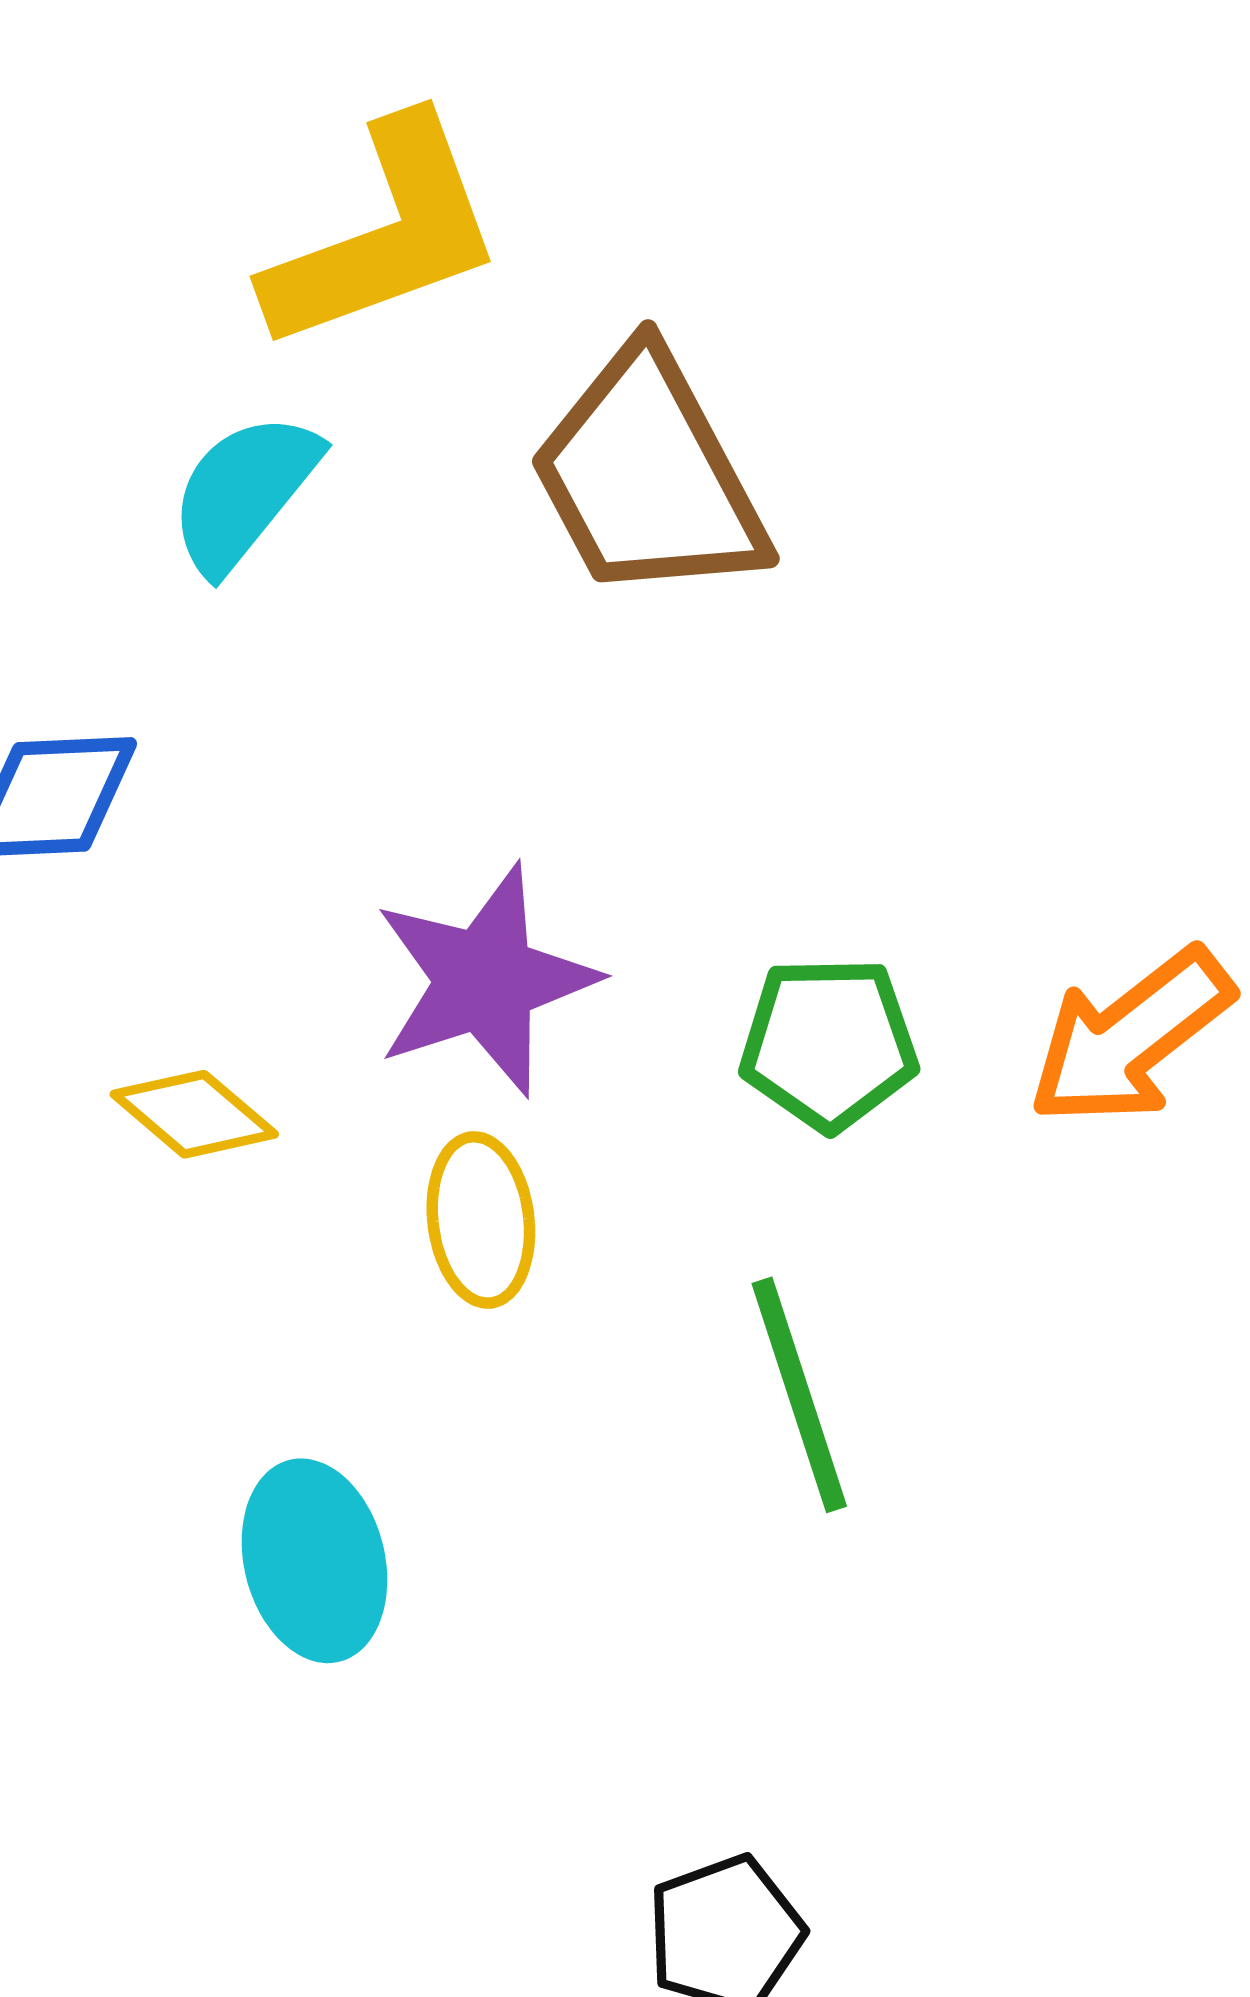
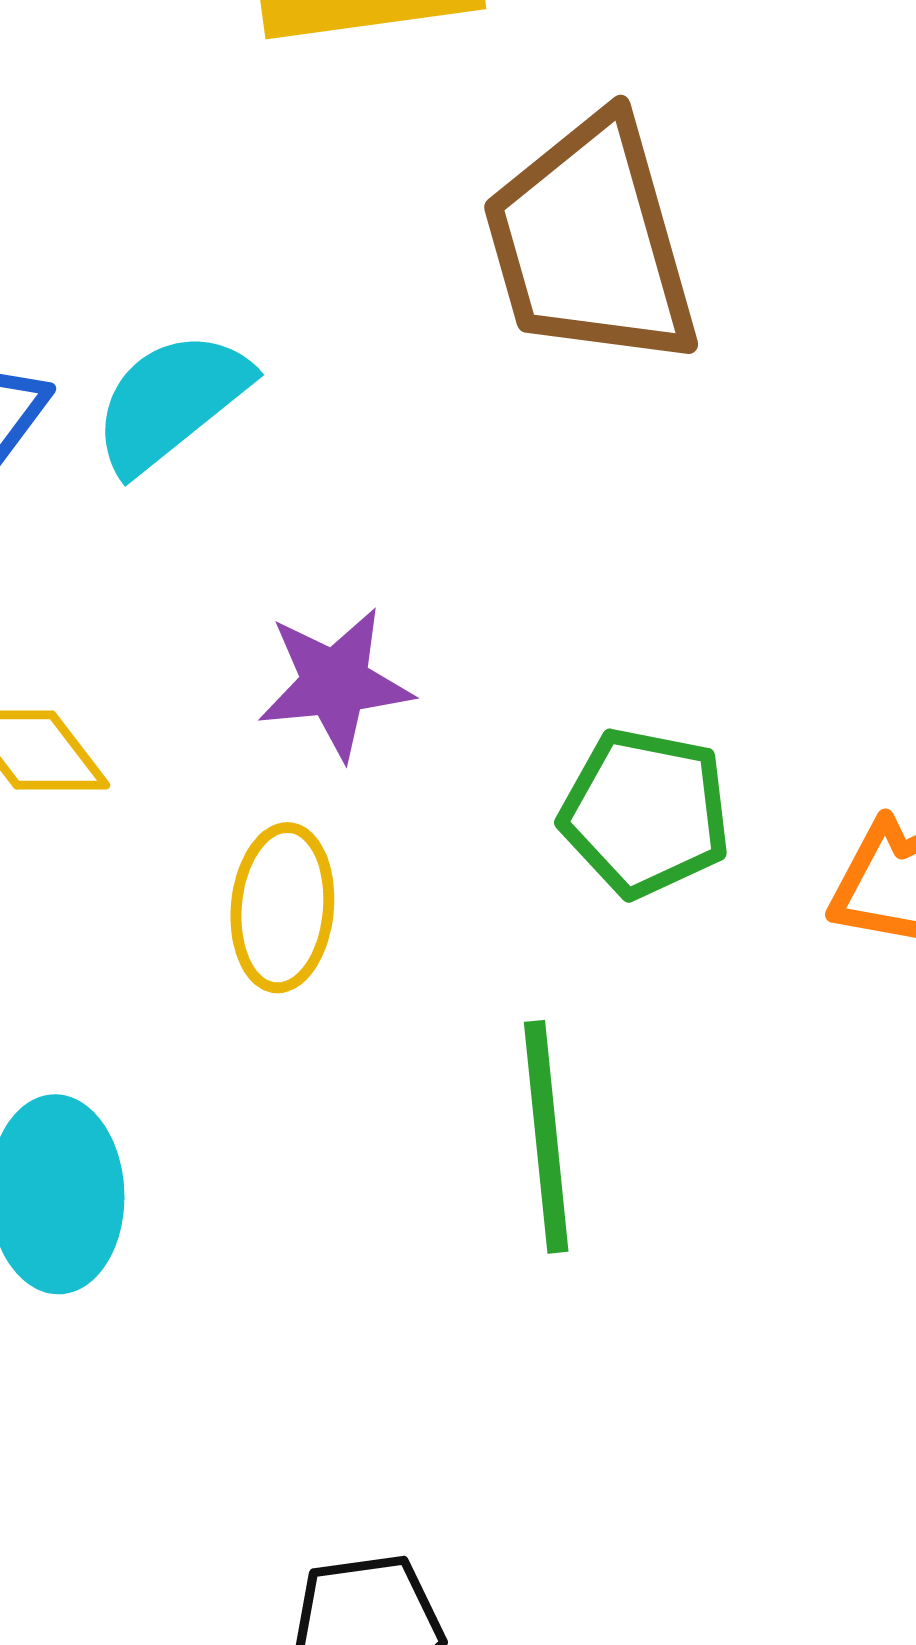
cyan semicircle: (244, 492) -> (171, 401), moved
purple star: (485, 980) -> (335, 683), size x0.7

